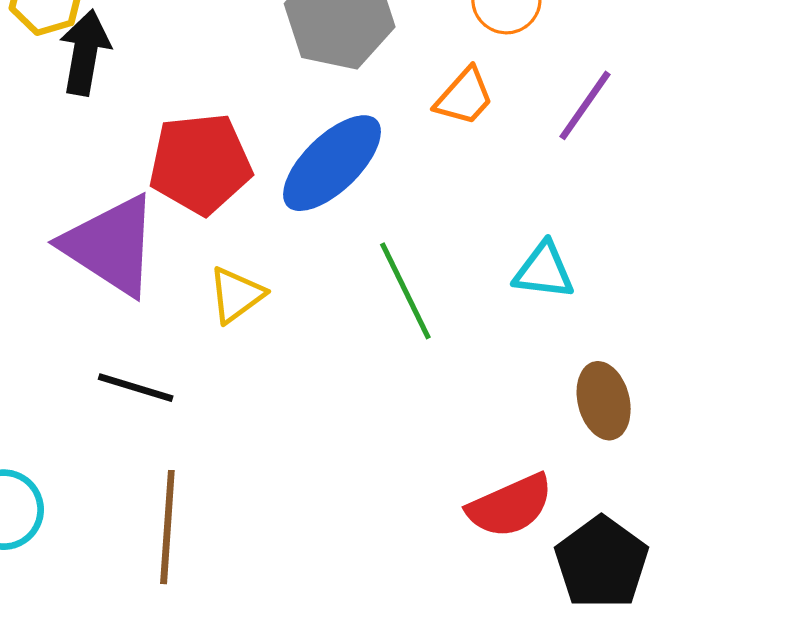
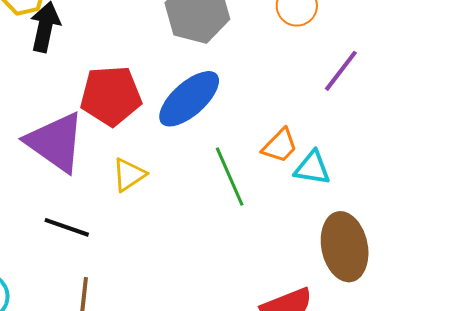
orange trapezoid: (464, 97) -> (280, 146), moved
brown ellipse: (604, 401) -> (345, 247), size x1.5

